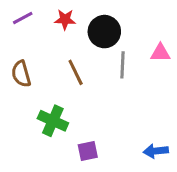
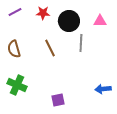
pink triangle: (160, 53) -> (100, 21), moved
green cross: (53, 121) -> (17, 85), moved
blue arrow: (156, 151) -> (103, 89), moved

